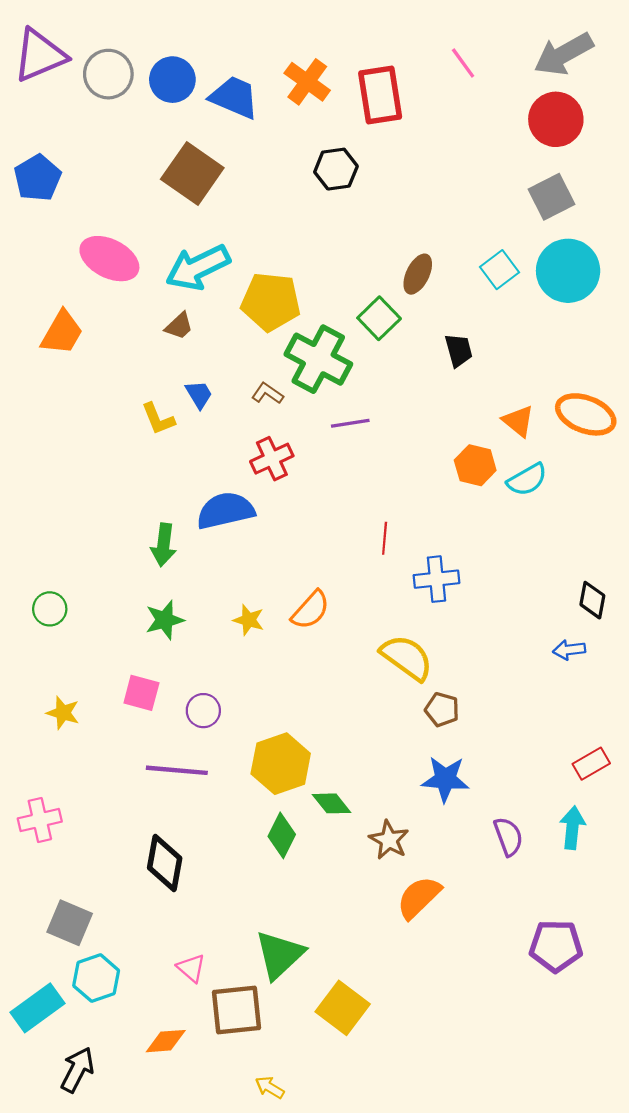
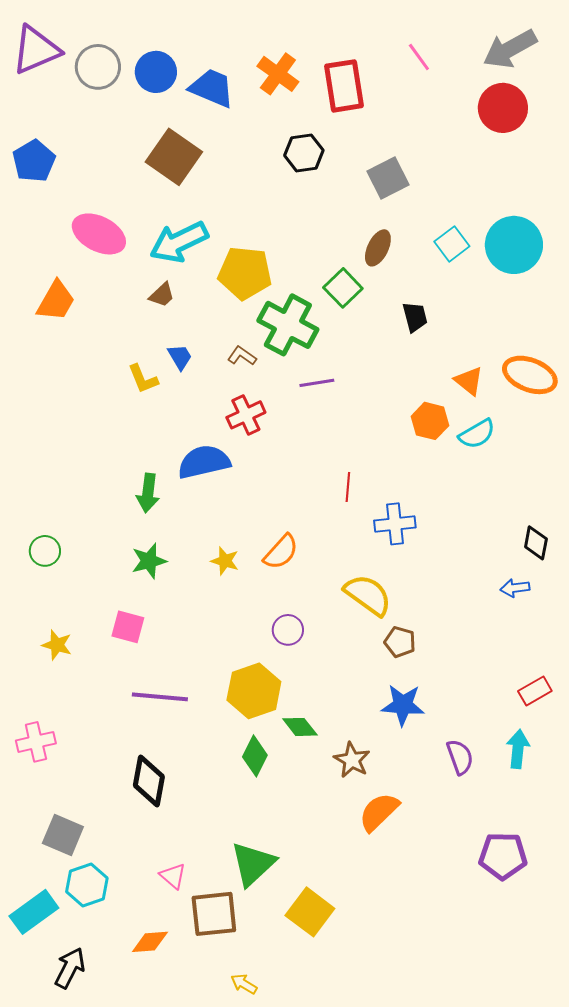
gray square: (551, 197) -> (388, 178), moved
purple circle: (203, 711) -> (288, 630), moved

